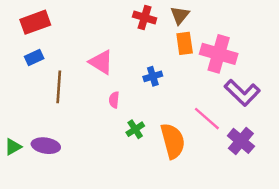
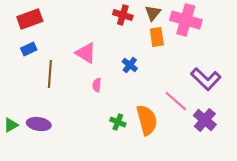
pink cross: (219, 54) -> (186, 20), moved
blue cross: (153, 76) -> (130, 65), turned -35
green cross: (135, 129) -> (118, 122), moved, turned -35

